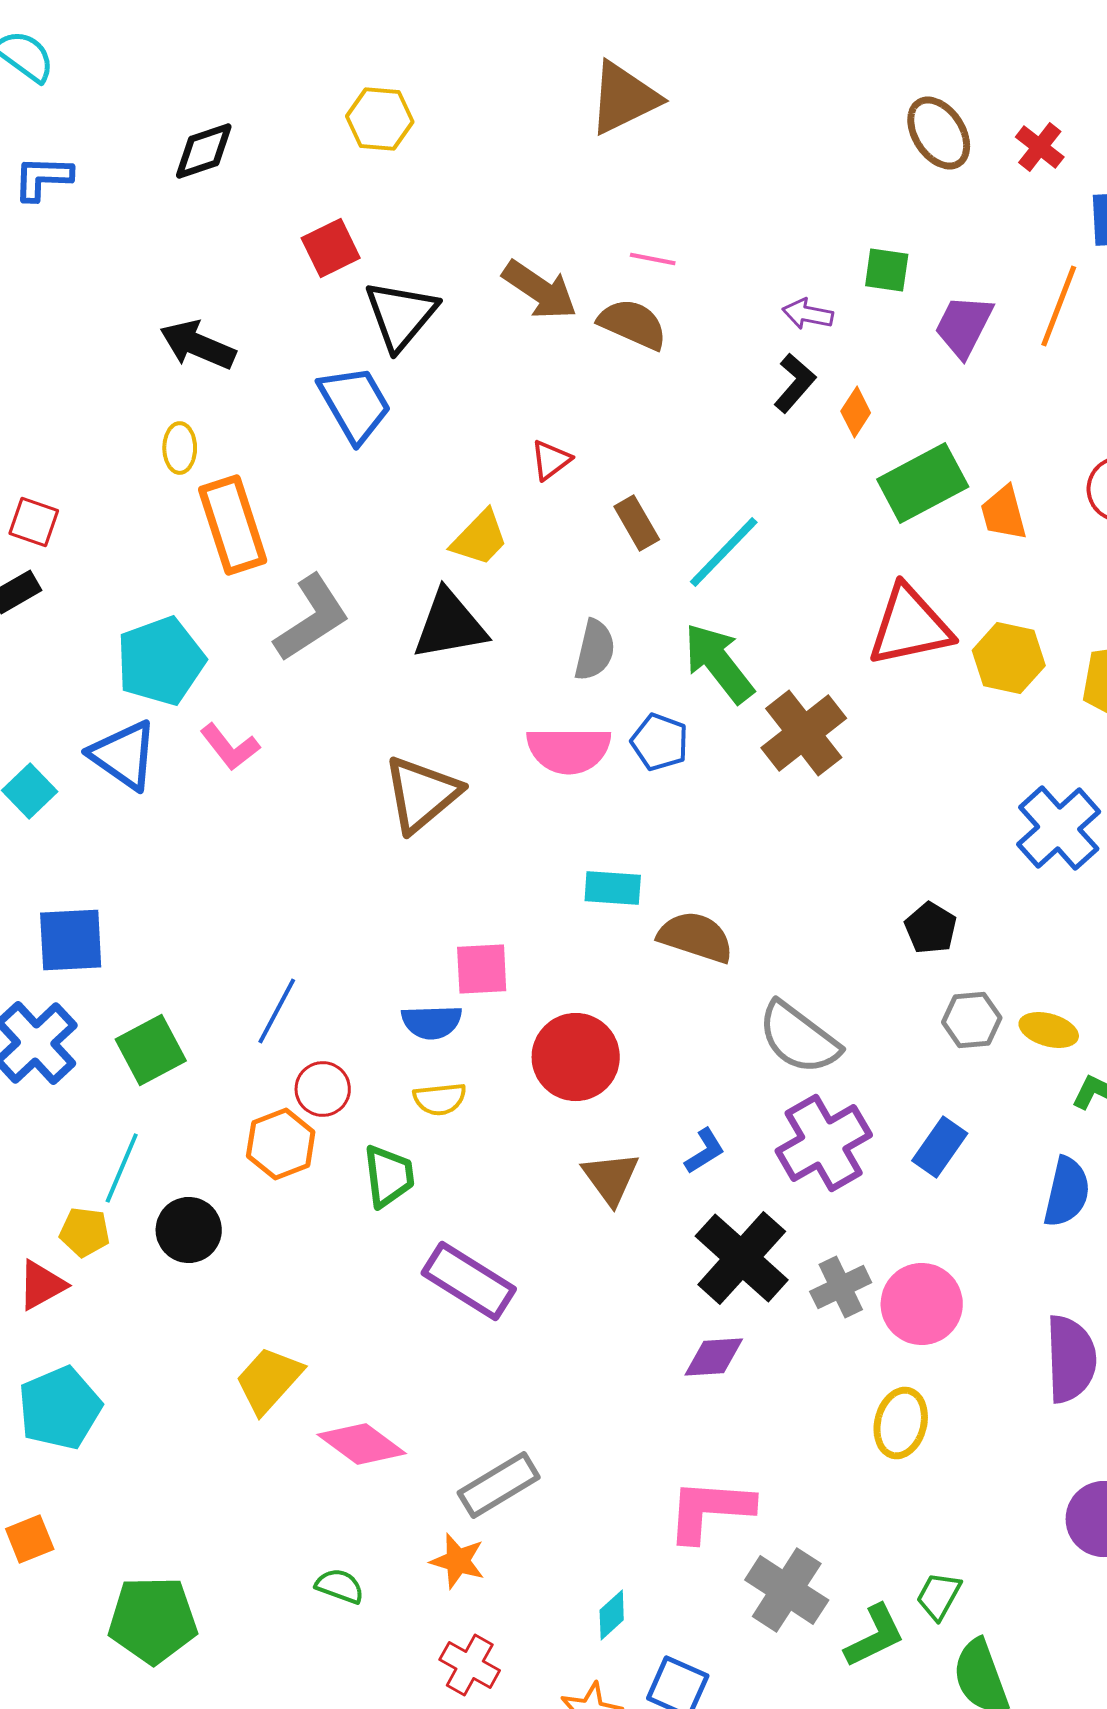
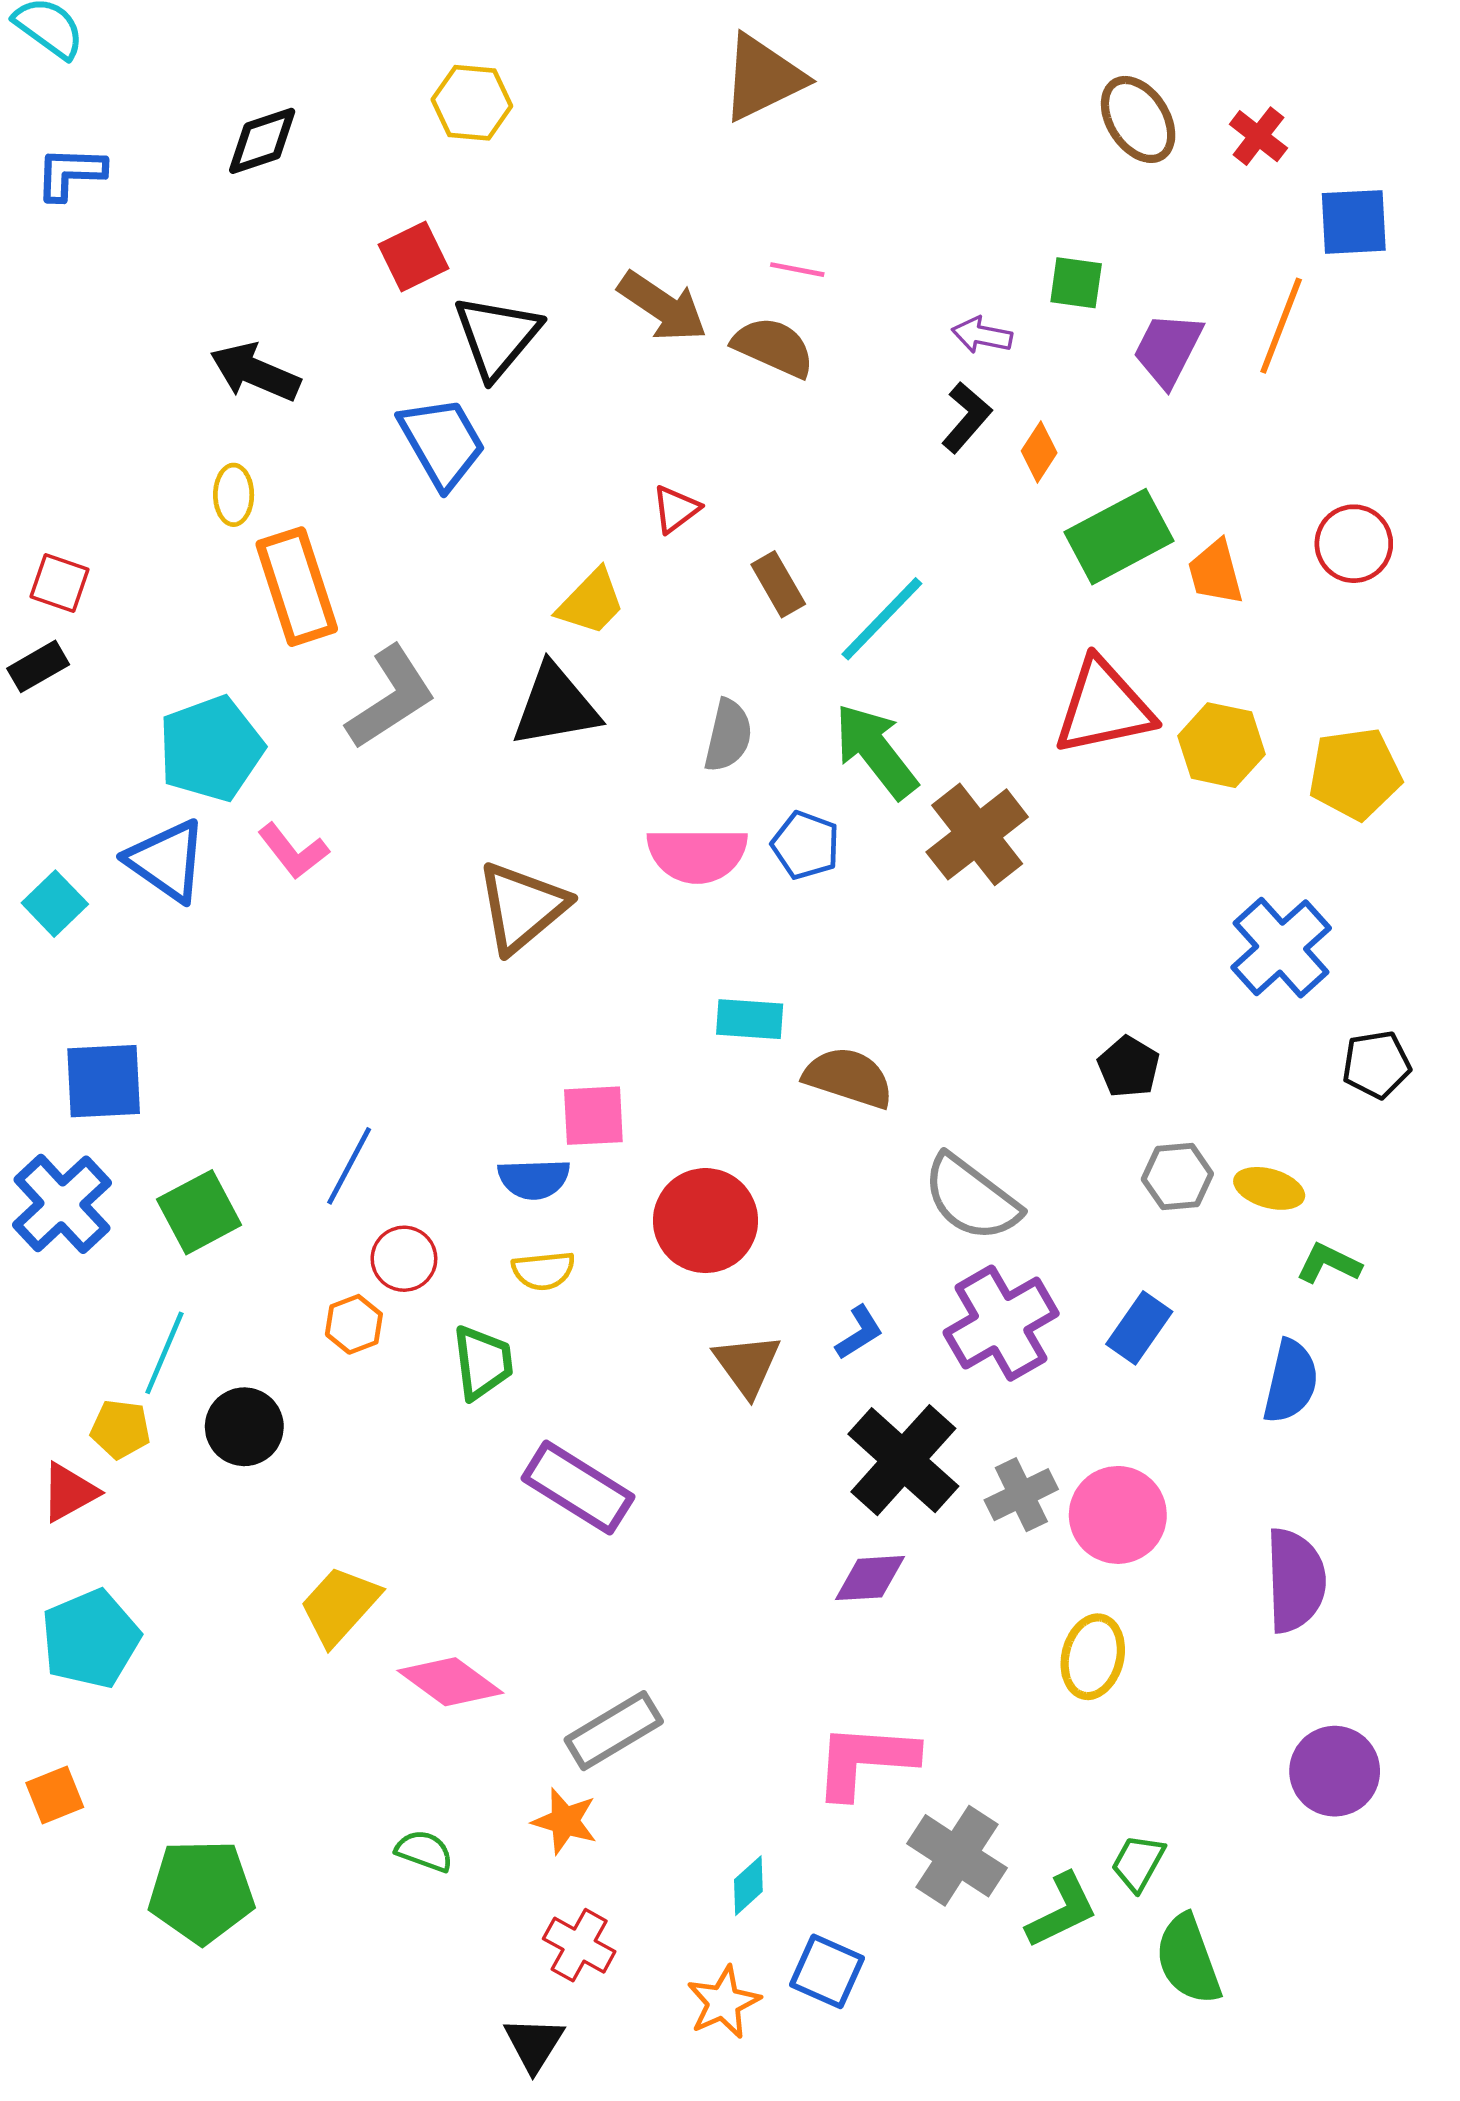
orange hexagon: (281, 1144) -> (354, 1324), size x0.7

